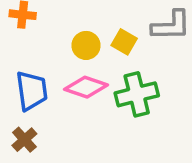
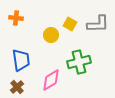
yellow square: (124, 42) -> (70, 24), moved
pink diamond: (86, 87) -> (51, 80), moved, turned -50

